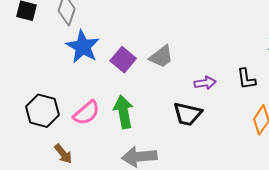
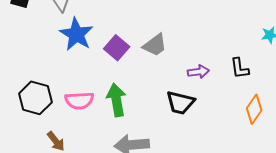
pink semicircle: (86, 113) -> (79, 101), turned 36

